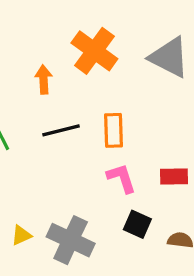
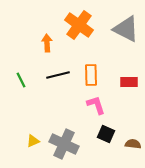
red rectangle: (174, 176) -> (129, 82), moved

